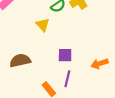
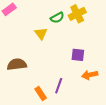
purple square: (65, 55) -> (78, 55), moved

